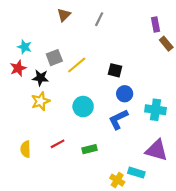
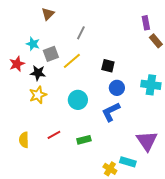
brown triangle: (64, 15) -> (48, 14), moved
gray line: (99, 19) -> (81, 33), moved
cyan star: (25, 47) -> (33, 44), moved
cyan cross: (156, 110) -> (151, 85), moved
purple triangle: (157, 150) -> (147, 141), turned 40

